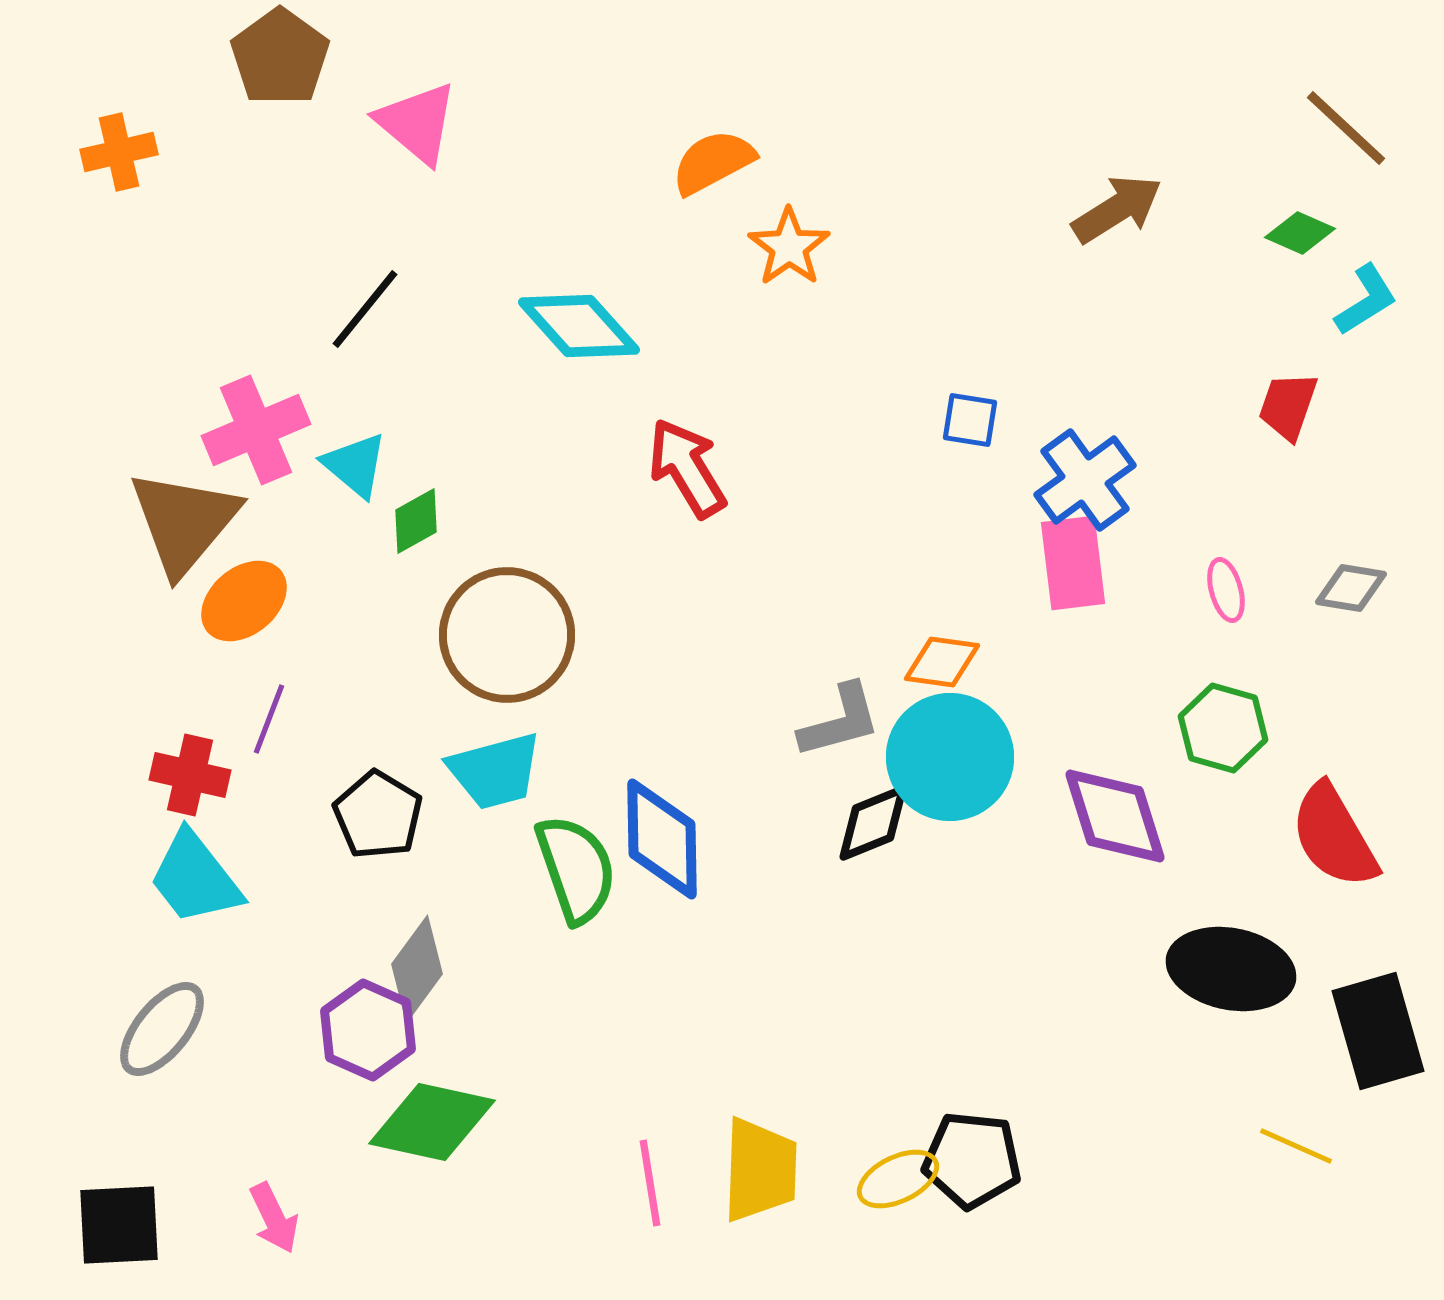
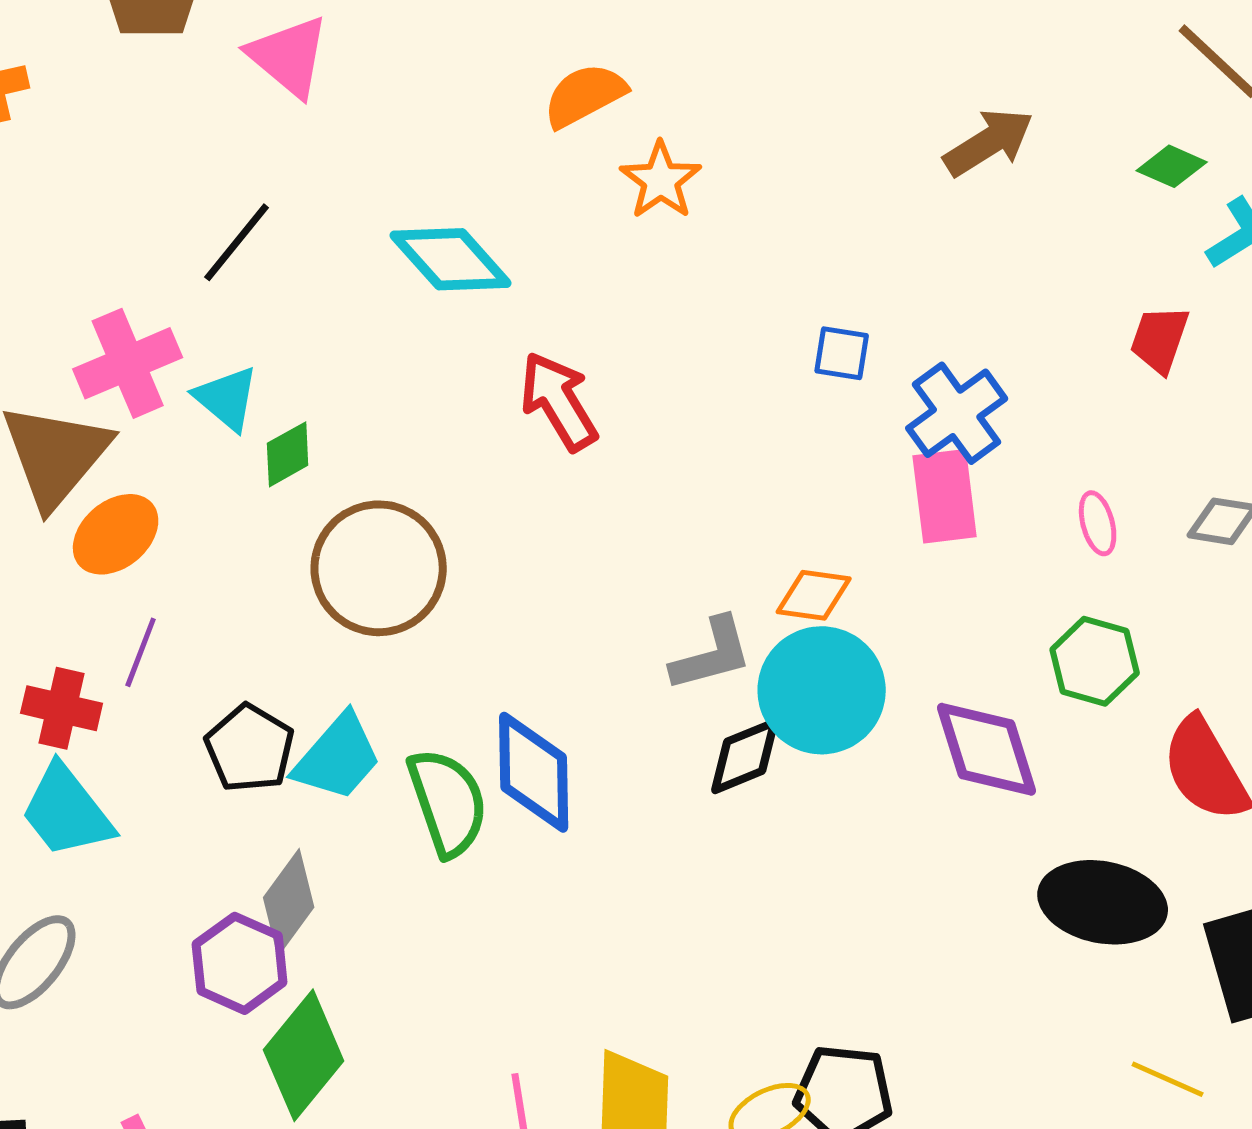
cyan trapezoid: (495, 771) -> (338, 757), moved, turned -34
green diamond: (432, 1122) -> (304, 1055), turned -63

